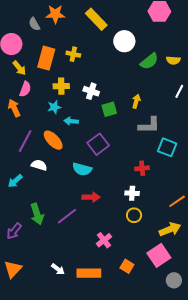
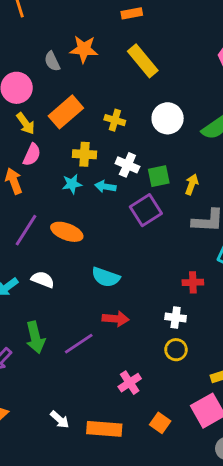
white circle: (124, 41) -> (168, 118), moved
yellow cross: (73, 54) -> (115, 120), moved
orange rectangle: (46, 58) -> (66, 112), turned 30
green square: (109, 109) -> (159, 176), moved
cyan arrow: (71, 121) -> (105, 187), moved
orange ellipse: (53, 140) -> (67, 232), turned -30
purple square: (98, 144) -> (146, 210), moved
white semicircle: (39, 165) -> (43, 280), moved

